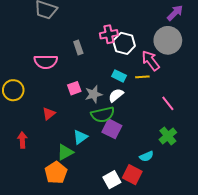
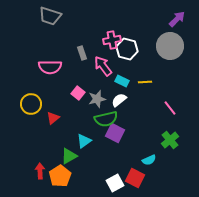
pink arrow: (151, 61) -> (103, 66), moved
pink square: (74, 88) -> (78, 93), turned -32
yellow circle: (13, 90) -> (31, 104), moved
red arrow: (22, 140) -> (40, 171), moved

